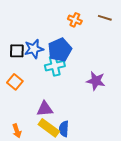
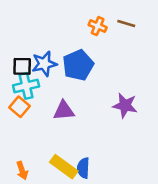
brown line: (105, 18) -> (126, 23), moved
cyan cross: (55, 66) -> (26, 86), moved
purple triangle: (45, 109) -> (64, 111), moved

